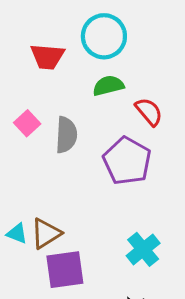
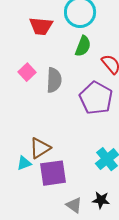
green semicircle: (108, 86) -> (83, 46), turned 125
cyan triangle: (17, 233) -> (24, 163), moved, turned -42

